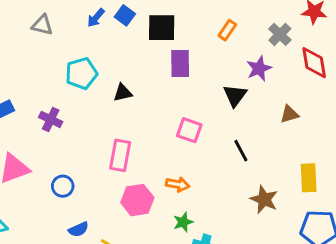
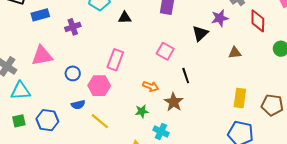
purple cross: (51, 119) -> (73, 27), turned 35
black line: (241, 151) -> (186, 76), moved
brown star: (264, 199) -> (174, 102), moved
pink hexagon: (137, 200) -> (99, 86), moved
green star: (183, 222) -> (142, 111), moved

